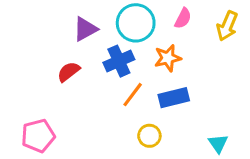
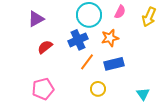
purple triangle: (85, 29) -> (36, 19), moved
pink pentagon: (38, 136) -> (43, 89), moved

